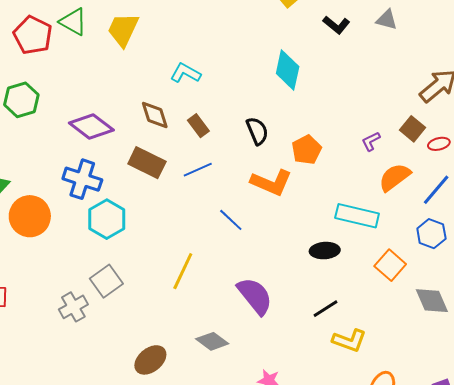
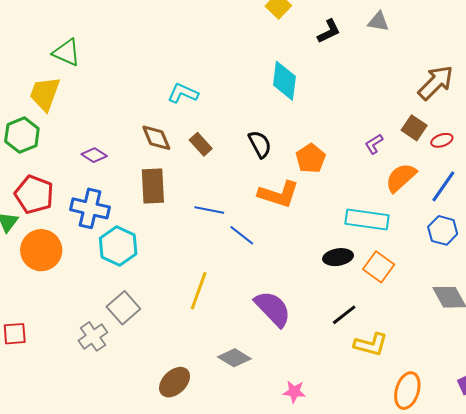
black L-shape: (336, 25) -> (329, 31), turned -60
yellow trapezoid: (123, 30) -> (45, 94), moved
red pentagon: (33, 35) -> (34, 194), moved
purple diamond: (91, 127) -> (94, 155), size x0.6
brown rectangle: (147, 163) -> (153, 186), turned 66
blue line: (198, 170) -> (209, 210), moved, turned 40
orange square: (390, 265) -> (379, 267), moved

